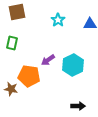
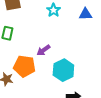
cyan hexagon: (73, 65) -> (63, 70), moved

